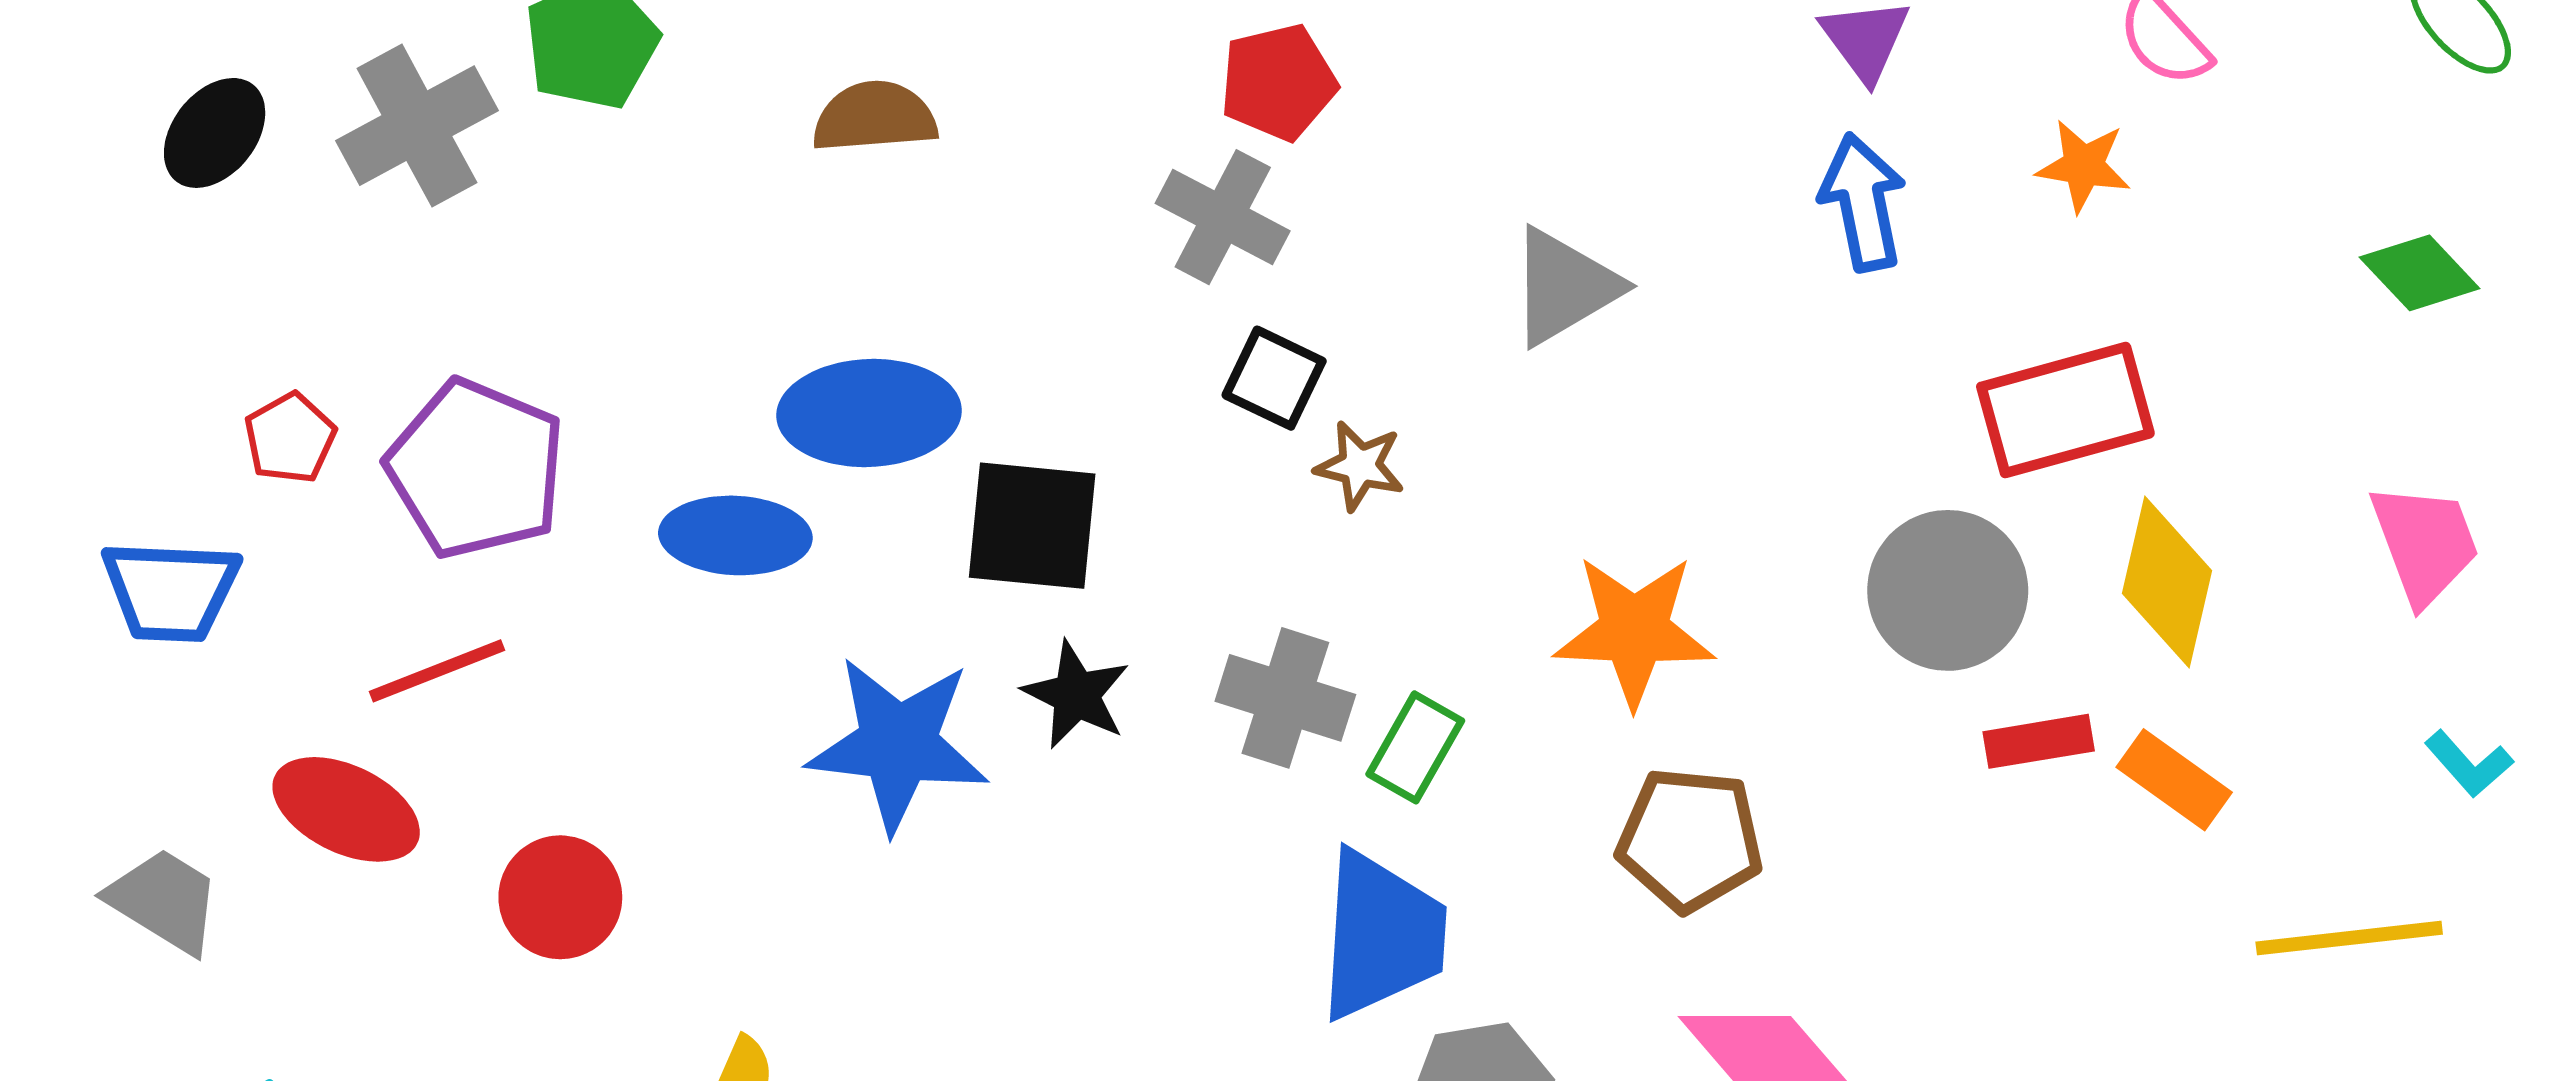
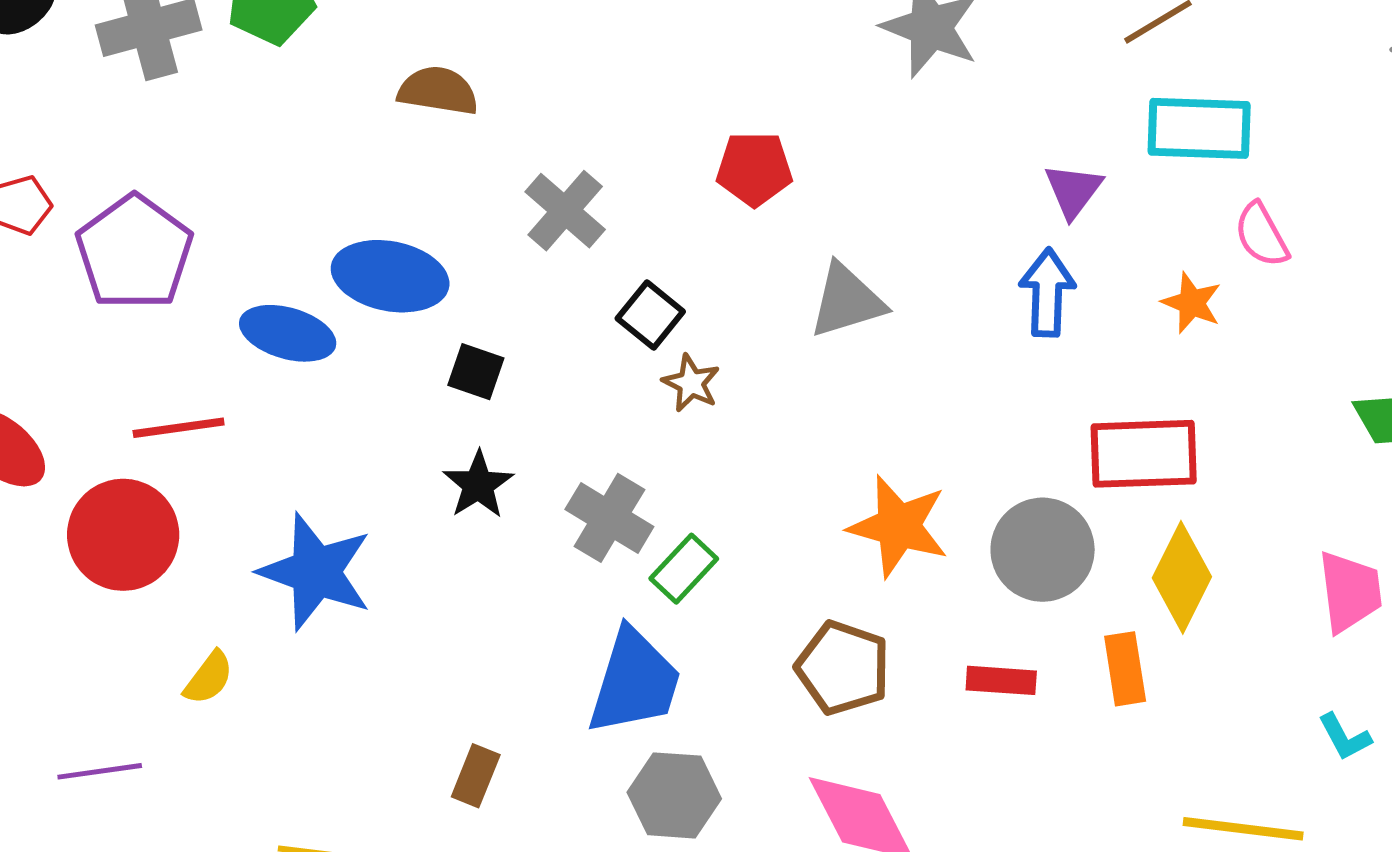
red pentagon: (1278, 82) -> (754, 169), moved
gray cross: (1223, 217) -> (565, 211), moved
black square: (1032, 526) -> (476, 372), size x0.6
orange star: (1634, 631) -> (898, 526), moved
red line: (437, 671) -> (179, 428), moved
red rectangle: (2039, 741) -> (1001, 680), moved
blue star: (898, 744) -> (316, 572), moved
orange rectangle: (2174, 780) -> (1125, 669), moved, turned 32
red circle: (560, 897) -> (123, 535), size x1.4

